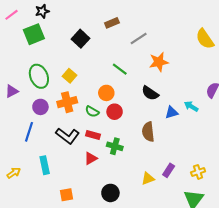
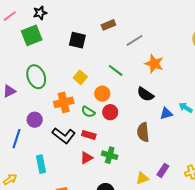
black square: (81, 39) -> (77, 40), turned -30
orange star: (159, 62) -> (154, 64), turned 30
yellow square: (70, 76) -> (80, 77), moved
purple circle: (40, 107) -> (35, 120), moved
blue line: (29, 132) -> (16, 139), moved
green cross: (115, 146) -> (110, 155), moved
yellow arrow: (14, 173) -> (10, 179), moved

